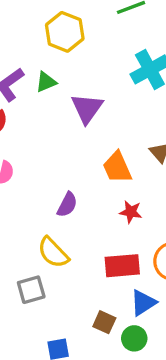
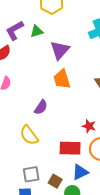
orange trapezoid: (117, 167) -> (62, 79), moved
red star: (131, 212) -> (89, 126), moved
gray square: (31, 290) -> (31, 174), moved

